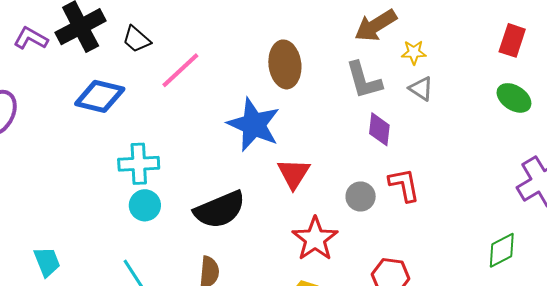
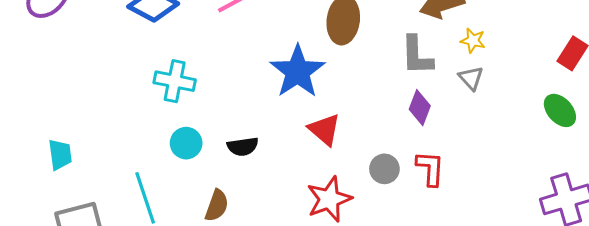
red triangle: (294, 174) -> (324, 130), turned -36
cyan circle: (145, 205) -> (186, 143), moved
black semicircle: (220, 210) -> (243, 147), size x0.6

